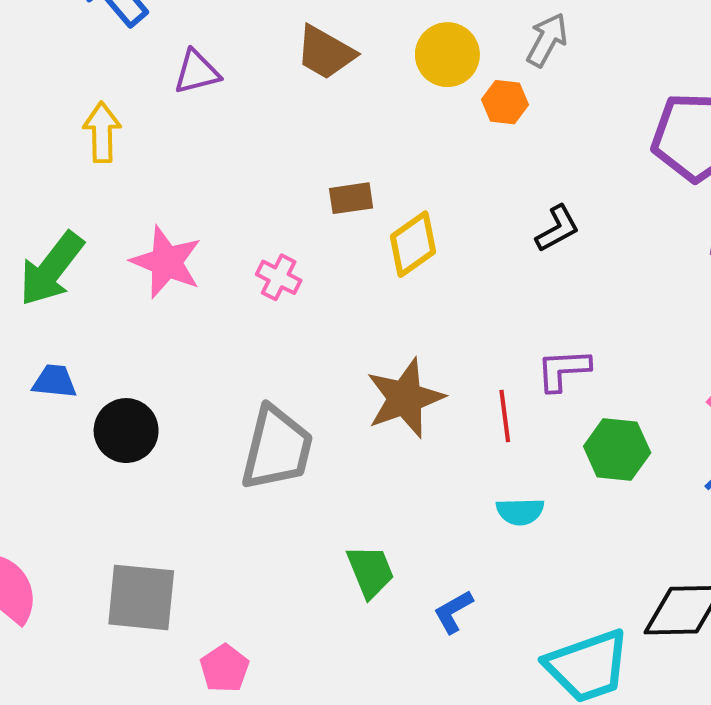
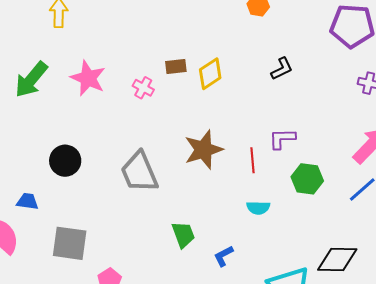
brown rectangle: (351, 198) -> (176, 66), moved
blue trapezoid: (54, 381) -> (28, 201), moved
gray trapezoid: (277, 448) -> (139, 172), turned 141

